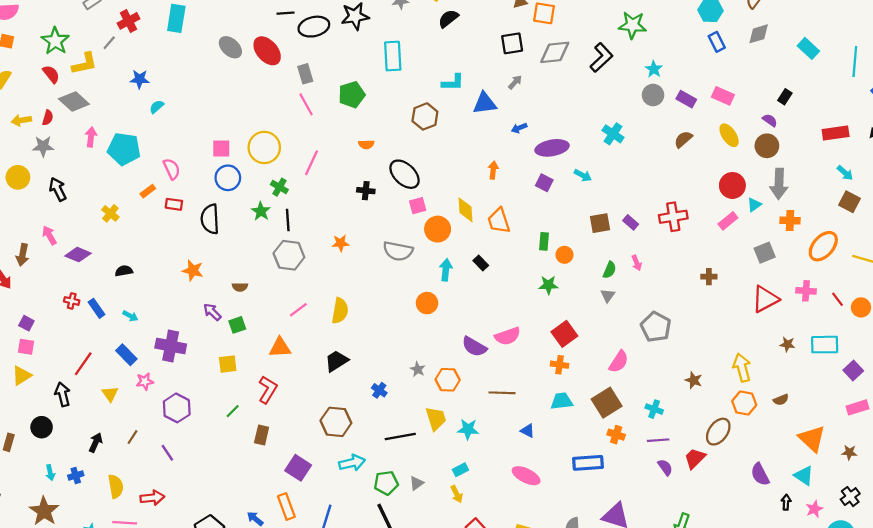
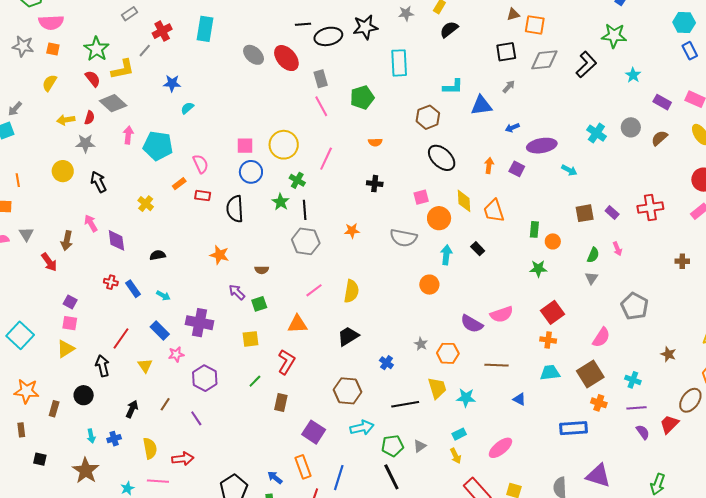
gray circle: (653, 95) -> (631, 127), moved
black ellipse: (405, 174) -> (442, 158), moved
purple square: (544, 183) -> (517, 169), moved
purple diamond: (78, 255) -> (116, 240), turned 60
pink ellipse: (526, 476) -> (500, 448), moved, turned -65

